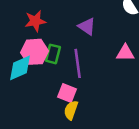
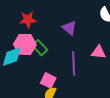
green rectangle: (53, 54) -> (40, 48), turned -63
purple line: (78, 63) -> (74, 63), moved

